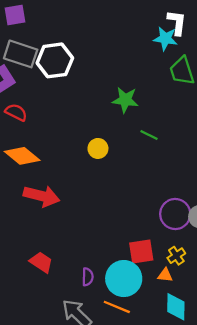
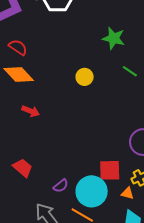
red semicircle: (16, 112) -> (18, 47), moved
red arrow: (42, 196) -> (31, 111), size x0.6
purple semicircle: (88, 277) -> (61, 186), turned 42

